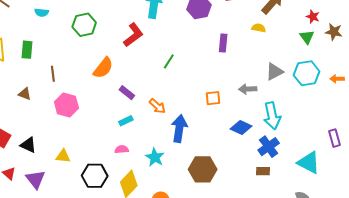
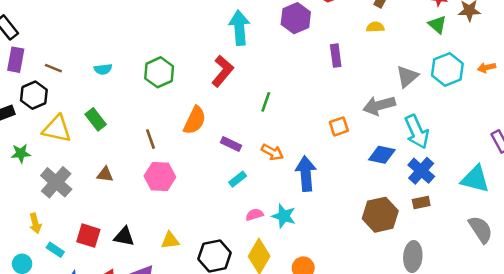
green rectangle: (27, 50) -> (96, 119), turned -30
green line: (169, 61) -> (266, 102), moved
brown line: (53, 74) -> (151, 139), moved
gray arrow: (248, 89) -> (379, 105), size x1.4
pink semicircle: (122, 149) -> (254, 215), moved
brown hexagon: (203, 169) -> (380, 215), moved

